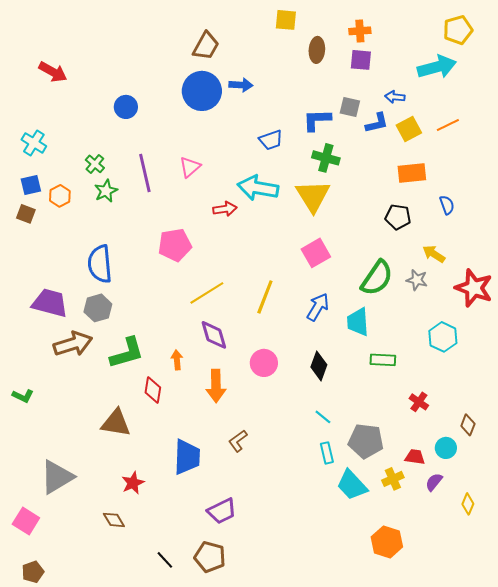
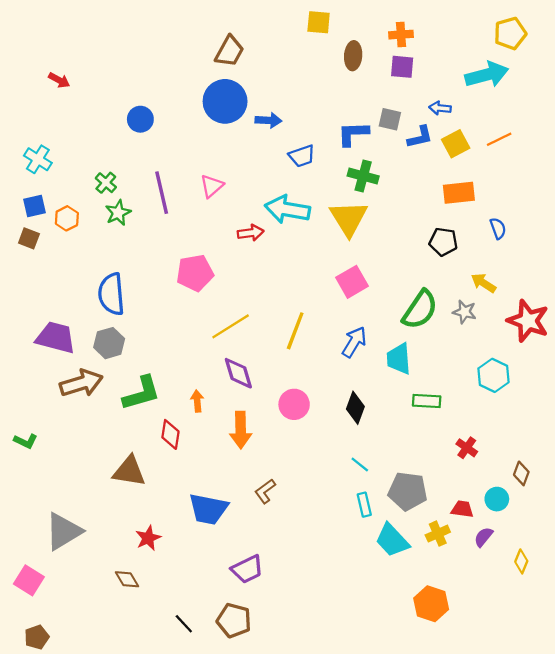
red arrow: (53, 72) -> (59, 80), size x0.7
blue arrow: (241, 85) -> (268, 120), moved
blue trapezoid: (187, 457) -> (208, 509), turned 99

